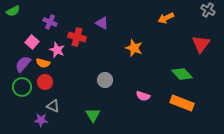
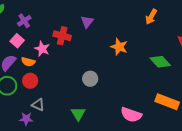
orange arrow: (166, 18) -> (151, 17), turned -35
purple cross: (50, 22) -> (24, 21), moved, turned 32
purple triangle: (102, 23) -> (87, 22), turned 40
green diamond: (182, 74) -> (160, 62), moved
pink semicircle: (143, 96) -> (131, 115), moved, size x1.5

